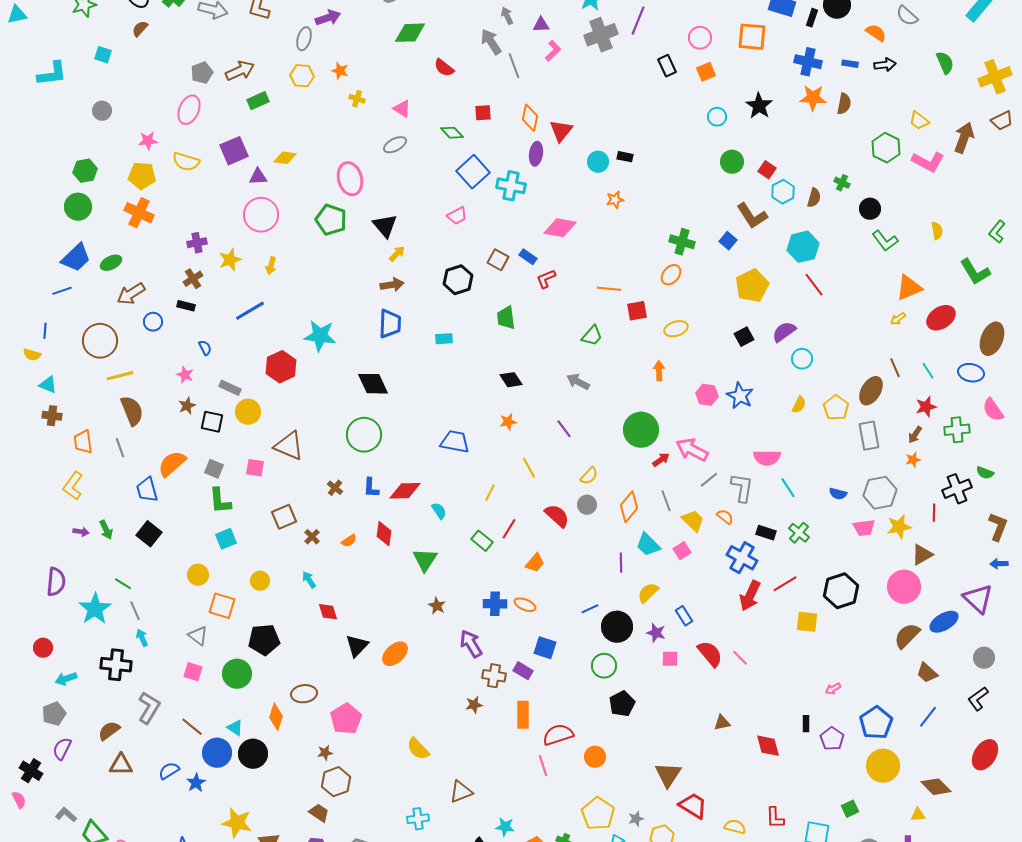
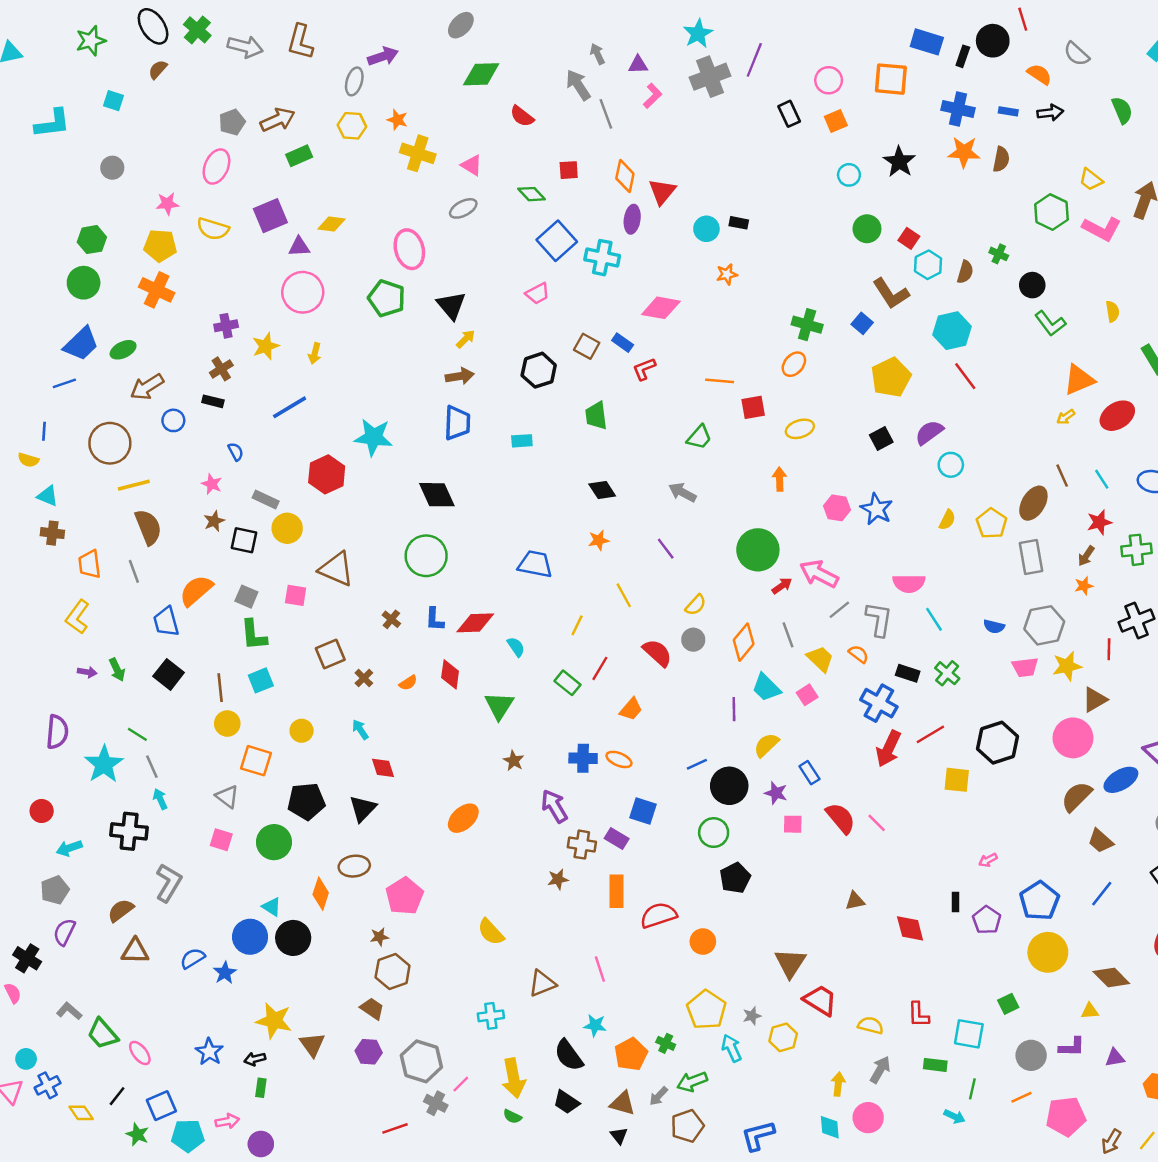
yellow cross: (357, 99) -> (418, 153), size x1.8
black triangle: (357, 646) -> (363, 809), moved
brown line: (192, 727) -> (220, 688), moved, turned 45
pink line: (543, 766) -> (600, 969), moved

